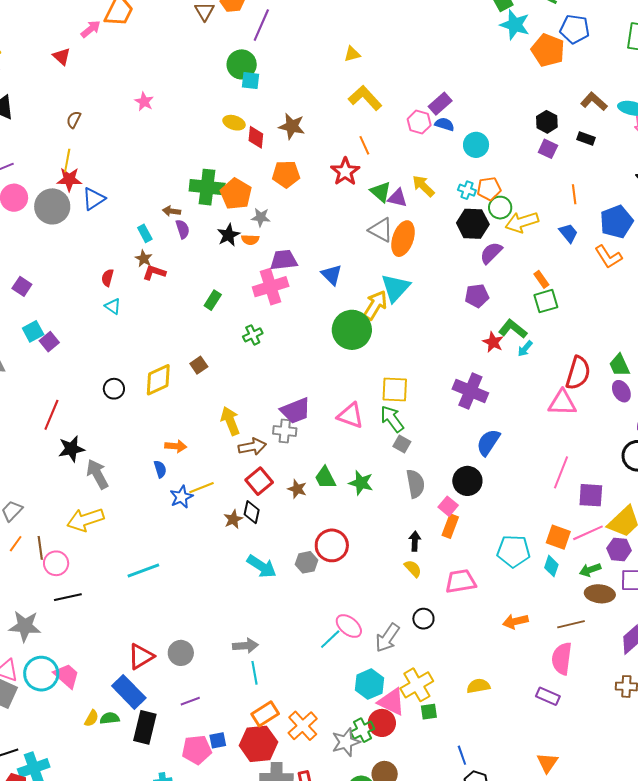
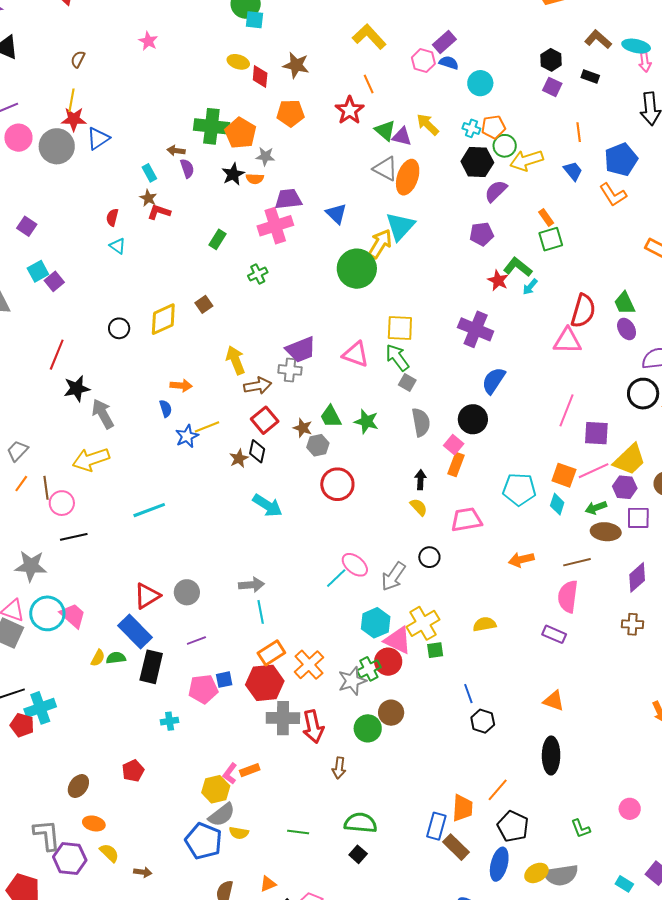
gray hexagon: (306, 562) -> (318, 445), moved
orange triangle: (547, 763) -> (554, 701), turned -45

